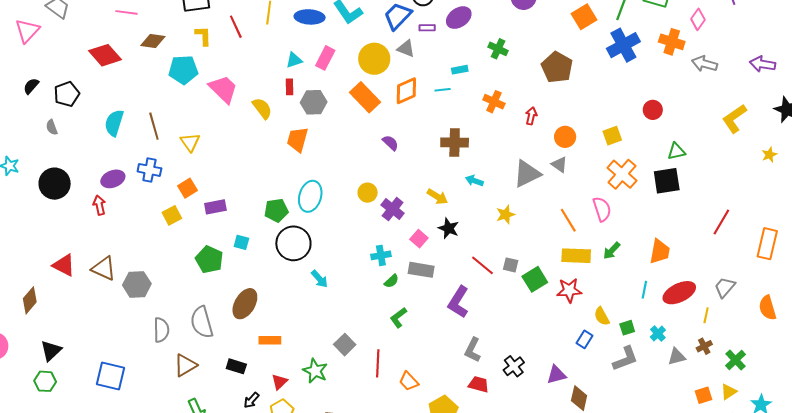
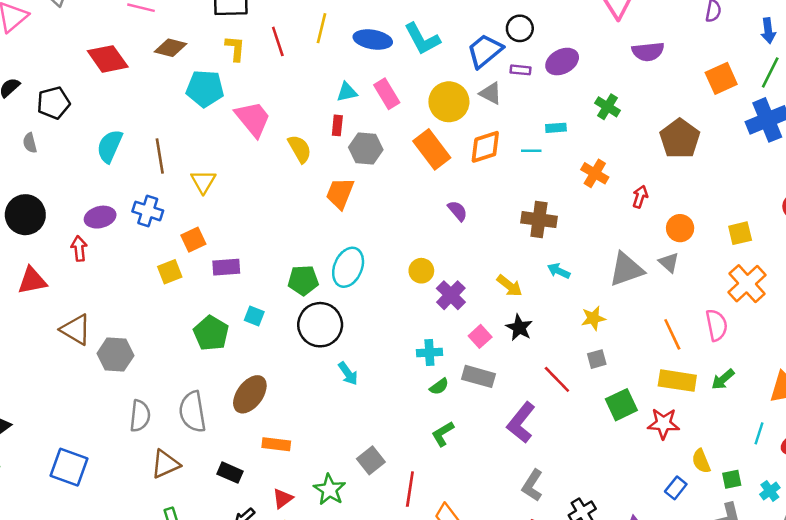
pink rectangle: (325, 58) -> (387, 94), turned -65
red triangle: (64, 265) -> (32, 281), moved, turned -45
gray square: (511, 265) -> (597, 359), moved, turned -35

